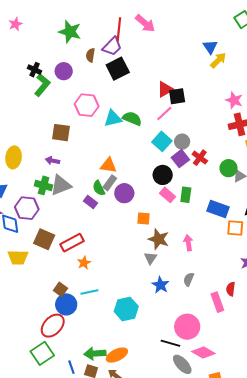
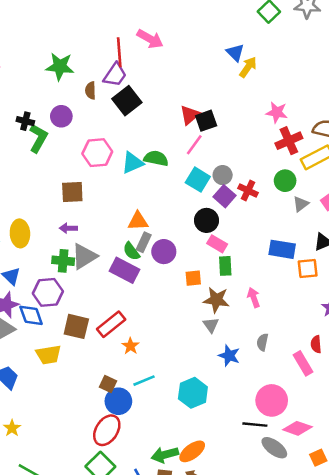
green circle: (228, 168) -> (285, 181), moved
green rectangle: (186, 195) -> (225, 266), moved
purple rectangle: (91, 202) -> (124, 270), size x1.6

